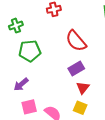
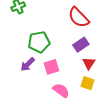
green pentagon: (30, 51) -> (39, 42), moved
pink square: (29, 107) -> (51, 67), moved

